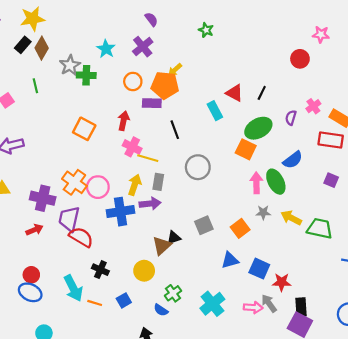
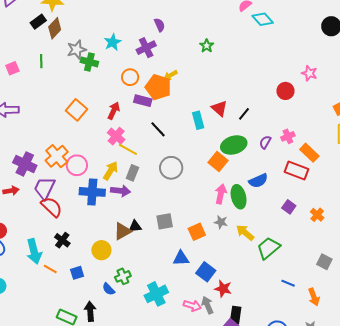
black line: (175, 130) -> (158, 129), turned -36
green trapezoid: (320, 228) -> (269, 248), turned -65

